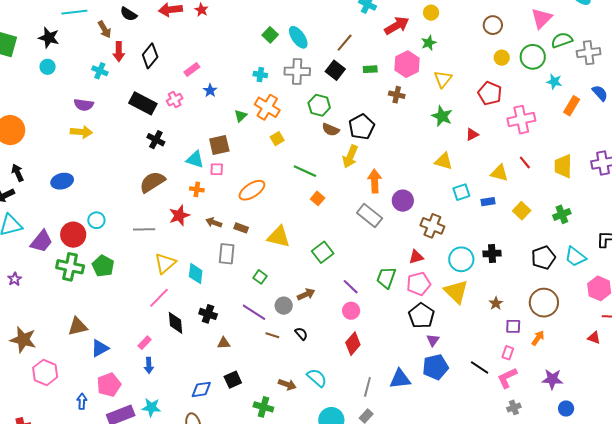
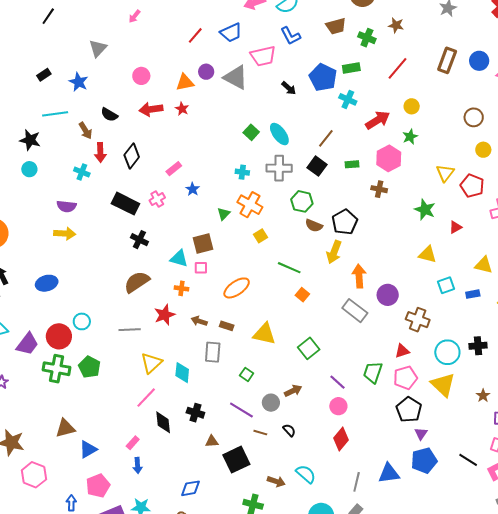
yellow triangle: (443, 79) -> (445, 173), moved
black square: (233, 380) -> (236, 460), moved, size x1.5

